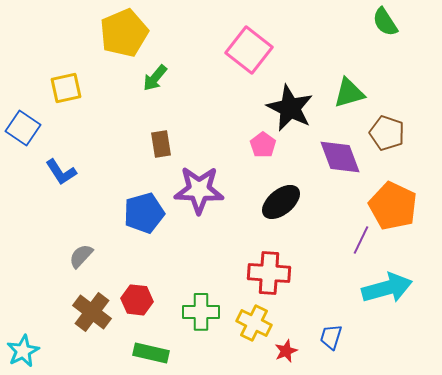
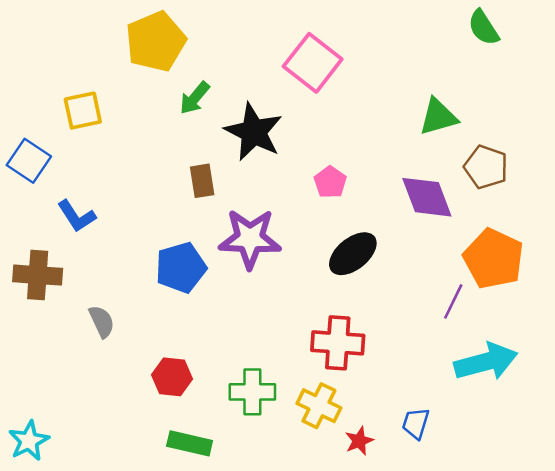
black star: (290, 108) -> (254, 132), moved
gray semicircle: (81, 256) -> (102, 322), turned 112
brown cross: (92, 312) -> (38, 275), moved, turned -33

